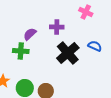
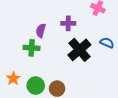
purple semicircle: (30, 34) -> (41, 31), turned -32

